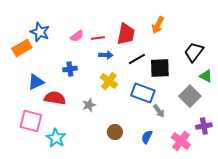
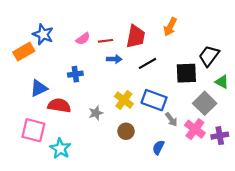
black square: (160, 68) -> (186, 73), moved
yellow cross: (109, 81) -> (124, 100), moved
brown circle: (115, 132) -> (126, 131), moved
pink cross: (181, 141) -> (195, 129), moved

